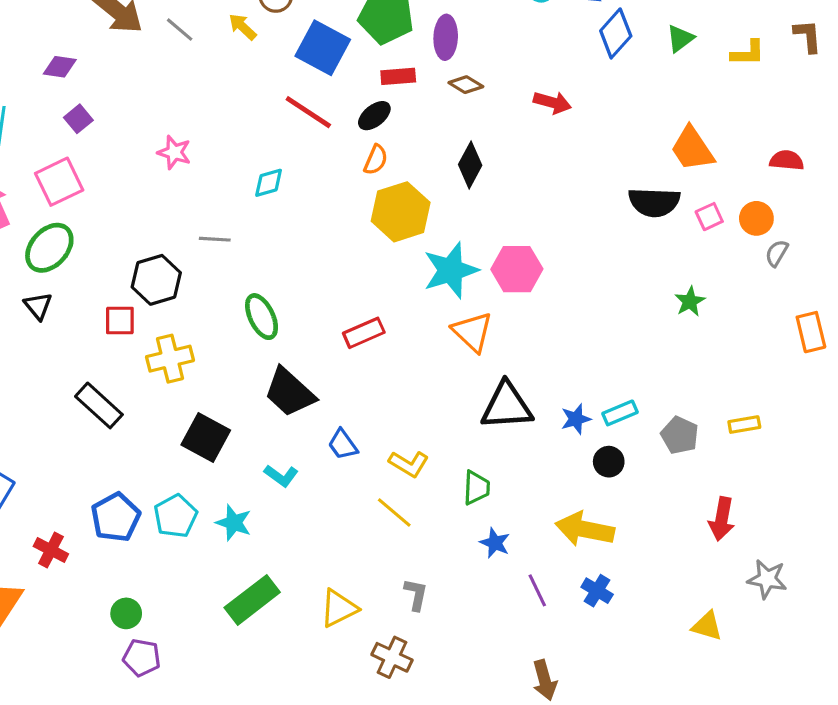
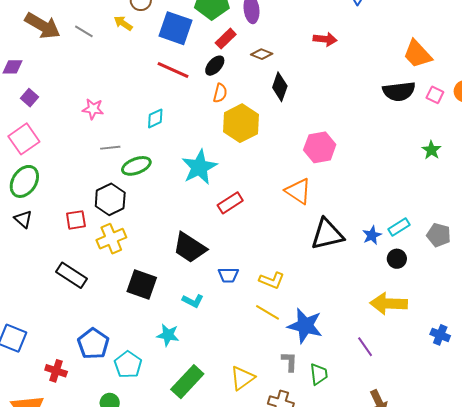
red rectangle: (398, 76) -> (226, 39), turned -30
brown diamond: (466, 85) -> (262, 54), moved
pink square: (709, 217) -> (435, 95), turned -30
gray line: (215, 239) -> (110, 148), moved
cyan star: (451, 270) -> (199, 167), moved
black hexagon: (156, 280) -> (110, 199), moved
green ellipse: (262, 317) -> (136, 166), moved, turned -76
blue trapezoid: (343, 445) -> (228, 275), turned -45
green trapezoid: (476, 488) -> (319, 374), moved
cyan pentagon: (175, 516) -> (128, 365), moved
blue star: (495, 543) -> (305, 326), moved, size x1.8
blue cross: (597, 591) -> (440, 335), moved

